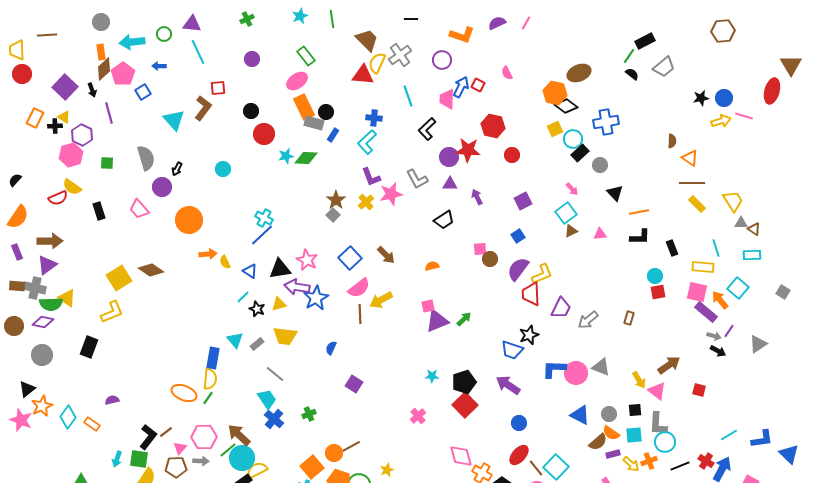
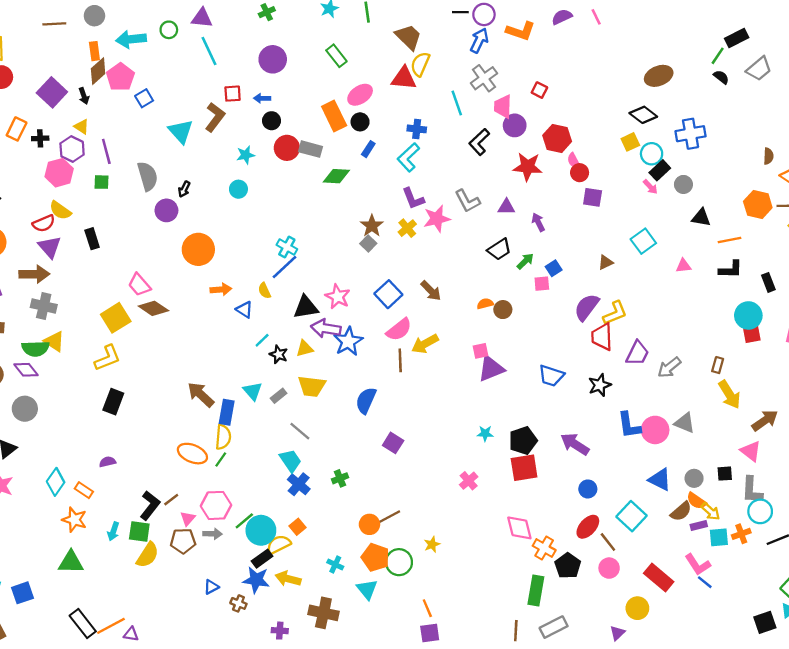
pink line: (526, 23) -> (596, 17), turned -56
brown line: (47, 35) -> (54, 24), moved
gray cross: (400, 55) -> (484, 78), moved
purple circle: (252, 59) -> (273, 59), size x1.5
purple circle: (442, 60) -> (484, 14), moved
blue arrow: (159, 66) -> (262, 98), moved
pink semicircle: (507, 73) -> (574, 161), moved
pink ellipse: (297, 81) -> (360, 95), moved
blue arrow: (461, 87) -> (479, 40), moved
orange hexagon: (555, 93) -> (758, 205), moved
purple line: (109, 113) -> (106, 151), moved
yellow triangle: (64, 117) -> (81, 127), moved
gray rectangle: (314, 123) -> (310, 149), moved
cyan star: (286, 156) -> (246, 155), moved
purple circle: (449, 157) -> (515, 125), moved
pink arrow: (572, 189) -> (650, 187), moved
black triangle: (615, 193) -> (701, 217), turned -36
purple square: (523, 201) -> (593, 197), moved, turned 36
pink trapezoid: (139, 209) -> (139, 285), moved
brown triangle: (571, 231) -> (606, 262), moved
blue square: (518, 236) -> (554, 268), moved
brown circle: (490, 259) -> (503, 310), moved
yellow semicircle: (225, 262) -> (264, 291), moved
purple triangle: (47, 265) -> (50, 247), moved, turned -35
blue triangle: (250, 271) -> (244, 310), moved
cyan circle: (655, 276) -> (748, 315), size x1.5
gray cross: (35, 288) -> (44, 306), moved
green arrow: (464, 319) -> (525, 261), moved
purple diamond: (43, 322) -> (26, 370), turned 40
black rectangle: (89, 347) -> (113, 402), moved
blue semicircle: (331, 348) -> (366, 400), size x1.6
blue trapezoid: (512, 350) -> (551, 376), moved
blue L-shape: (554, 369) -> (629, 425), turned -100
yellow arrow: (639, 380) -> (729, 395), moved, size x1.4
red square: (465, 405) -> (524, 468), turned 35
orange star: (42, 406) -> (74, 520), moved, turned -30
brown arrow: (239, 435) -> (201, 395), moved
cyan square: (634, 435) -> (719, 537), moved
yellow arrow: (631, 464) -> (711, 511), moved
orange square: (312, 467) -> (297, 527), moved, size x0.6
cyan square: (556, 467) -> (632, 516), moved

